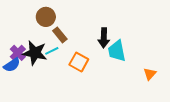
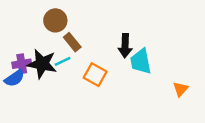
purple cross: (18, 53) -> (22, 64), turned 35

